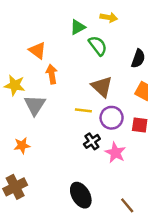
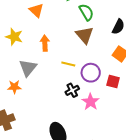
orange arrow: (52, 74) -> (45, 43), moved
brown triangle: (102, 87) -> (85, 35), moved
gray triangle: (35, 105) -> (28, 68), moved

